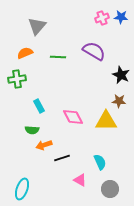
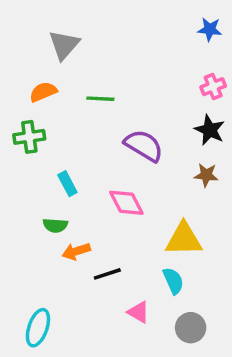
pink cross: (102, 18) -> (213, 87), moved
purple semicircle: (94, 51) -> (144, 146), moved
yellow triangle: (106, 121) -> (184, 239), moved

